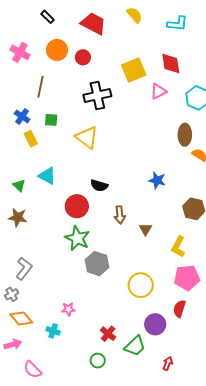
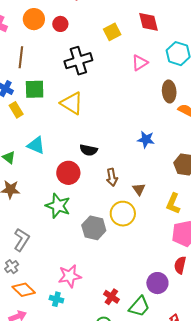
yellow square: (134, 70) -> (112, 32), size x0.7
pink triangle: (158, 91) -> (140, 63), moved
green square: (51, 120) -> (35, 89), size x1.5
green star: (77, 238) -> (58, 206), moved
yellow circle: (141, 285) -> (123, 214), moved
pink star: (68, 309) -> (70, 276), size x1.6

